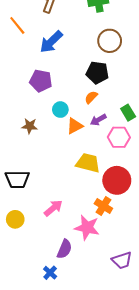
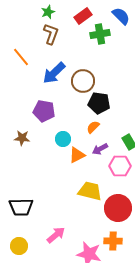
brown circle: (110, 41) -> (83, 81), moved
brown star: (30, 126) -> (22, 138), moved
orange cross: (103, 206) -> (113, 241), moved, turned -30

